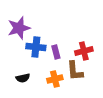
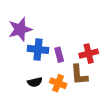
black semicircle: (23, 78) -> (35, 82), moved
orange cross: (55, 79) -> (58, 83), turned 35

